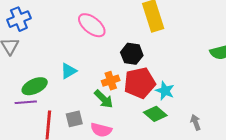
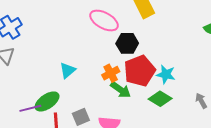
pink ellipse: (92, 25) -> (104, 20), moved
green ellipse: (35, 86) -> (47, 101), moved
green arrow: (104, 99) -> (121, 90), moved

